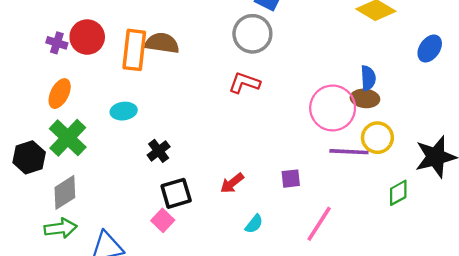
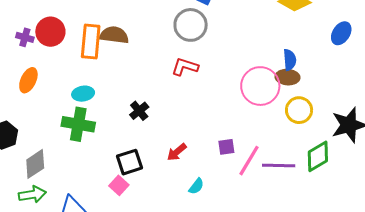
green cross: (68, 138) -> (78, 124), moved, turned -32
black cross: (159, 151) -> (139, 111), moved
purple line: (349, 152) -> (279, 166), moved
green diamond: (398, 193) -> (318, 156), size x1.4
pink line: (319, 224) -> (249, 161), moved

